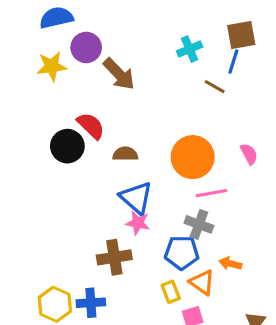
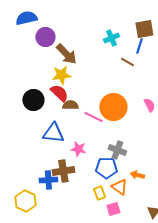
yellow star: (52, 66) -> (61, 75), moved
red semicircle: (91, 126) -> (59, 93), moved
pink line: (211, 193) -> (93, 117), moved, turned 36
blue triangle: (136, 198) -> (53, 133), moved, turned -35
blue cross: (91, 303) -> (48, 180), moved

